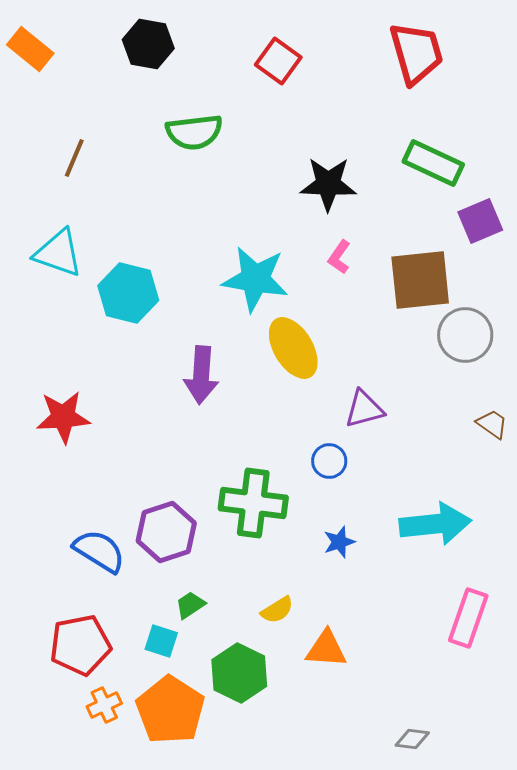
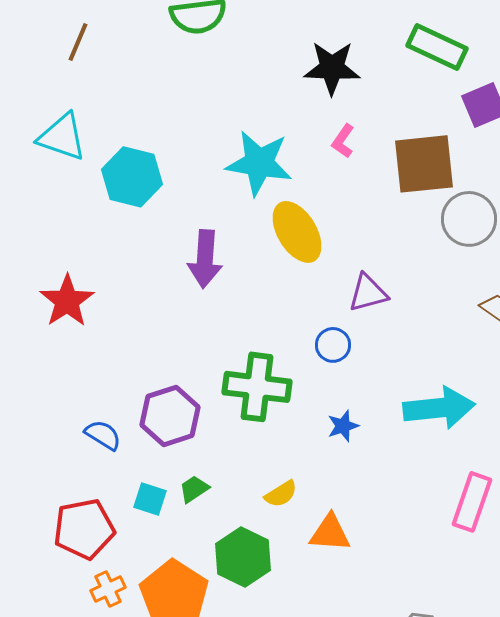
red star: (63, 417) -> (67, 301), turned -30
blue semicircle: (99, 551) -> (103, 435), size x0.7
cyan square: (161, 641) -> (150, 499), moved

